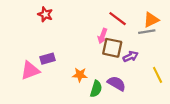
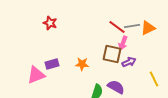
gray line: (147, 32) -> (132, 26), moved
pink arrow: (102, 36) -> (123, 43), moved
orange star: (80, 75) -> (82, 64), moved

